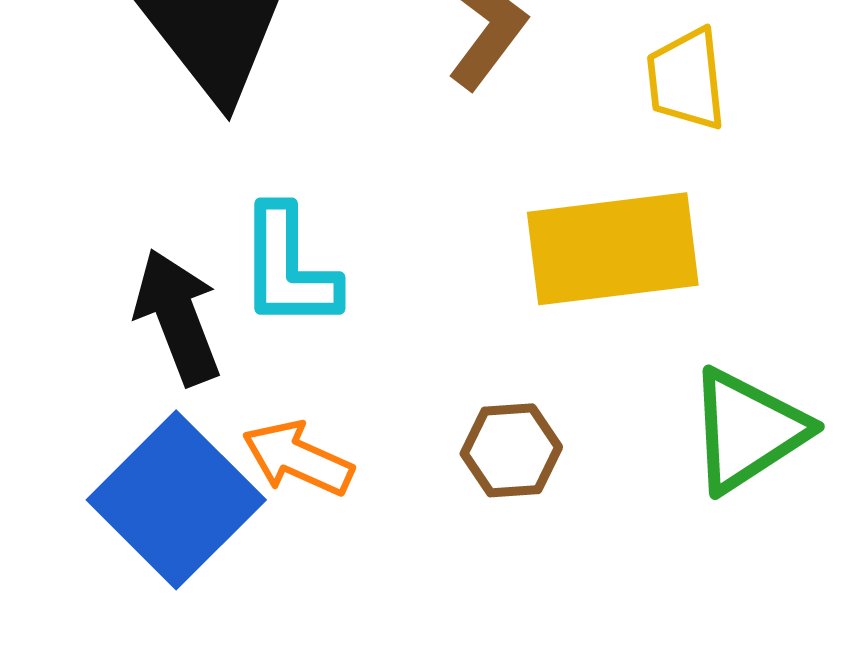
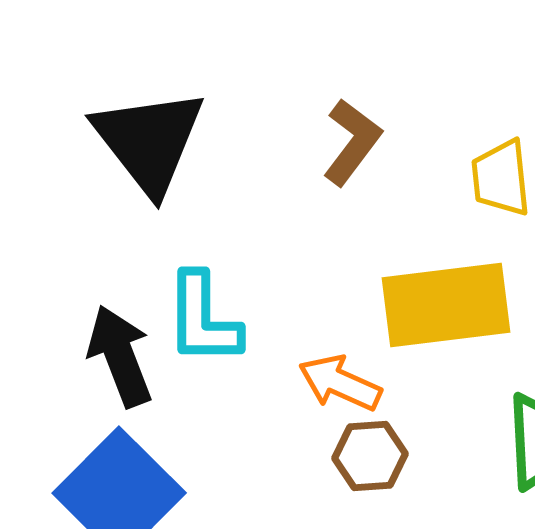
orange arrow: (298, 458) -> (340, 383), moved

